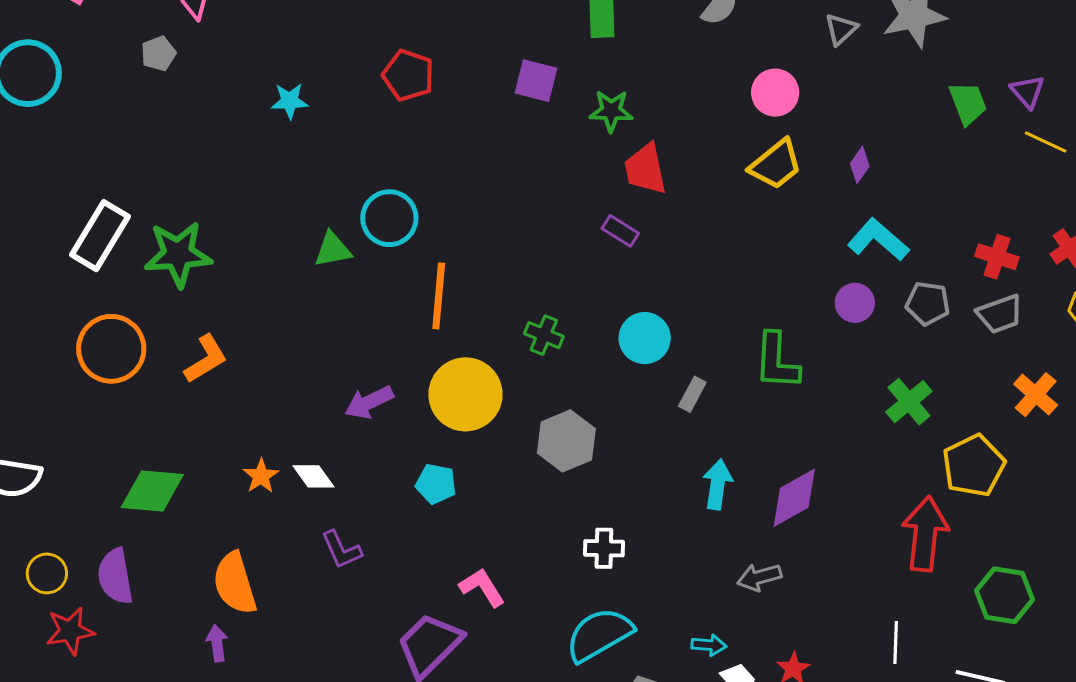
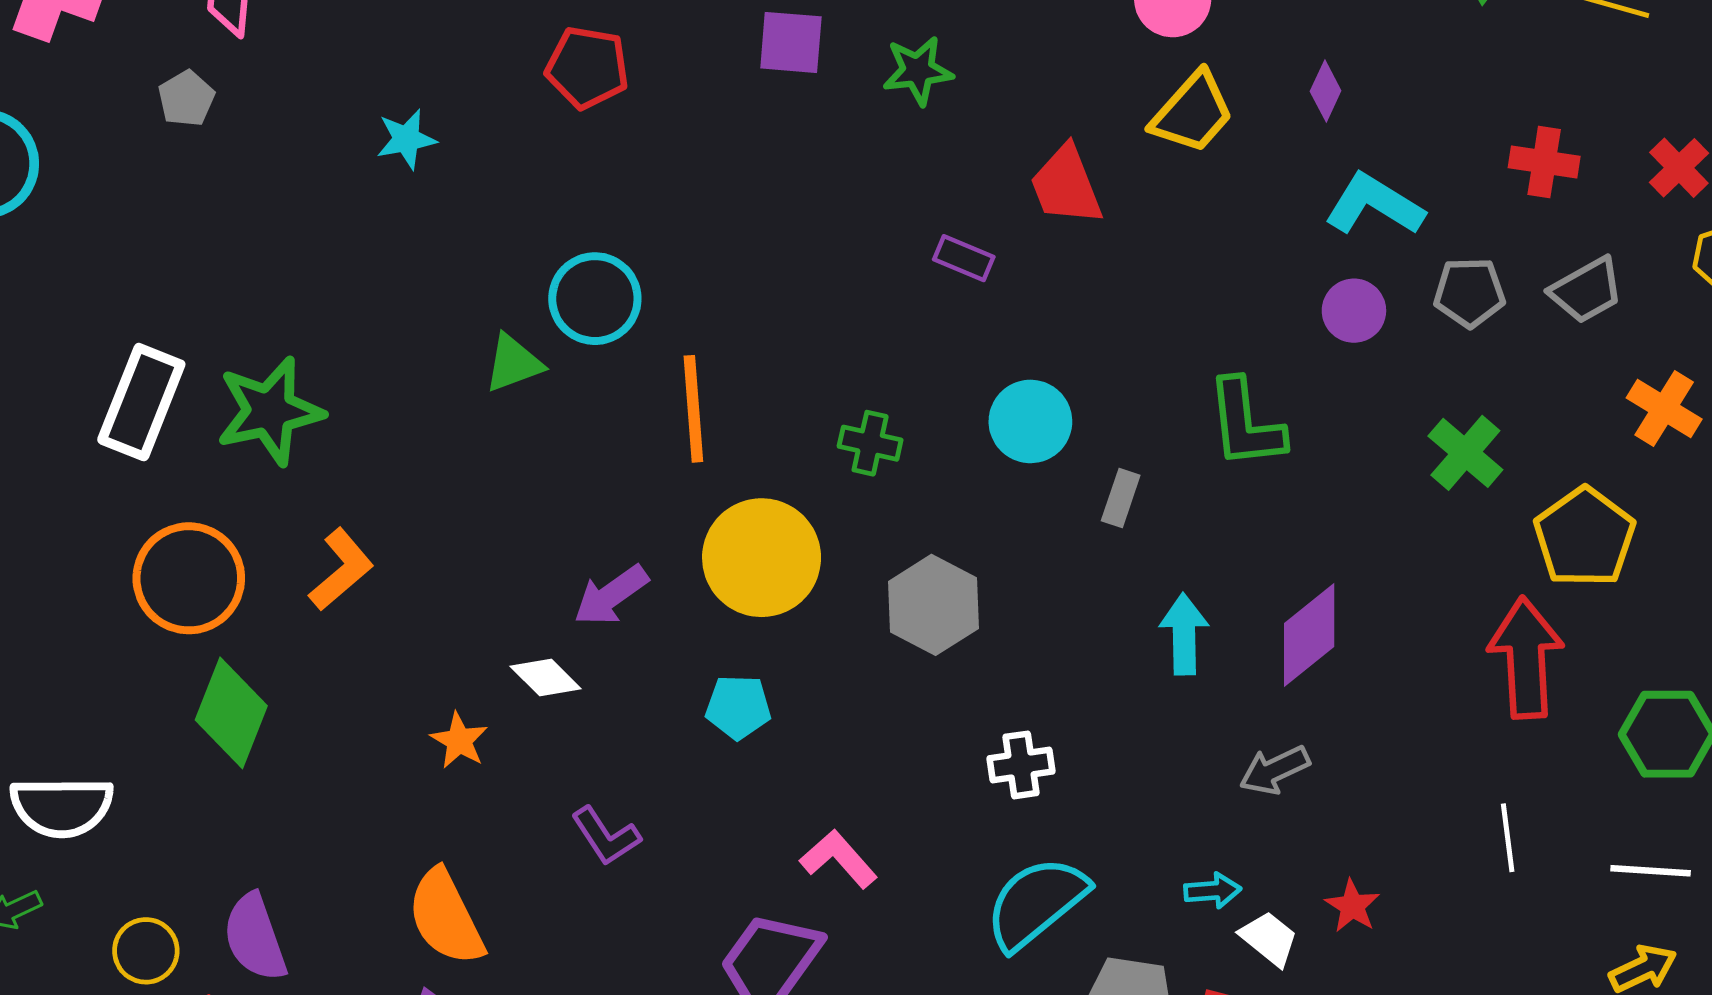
red trapezoid: (645, 169) -> (1066, 185), moved
red cross: (997, 257) -> (1544, 162), moved
white diamond: (314, 476) -> (546, 678), moved
green diamond: (152, 491) -> (231, 713), moved, turned -64

